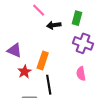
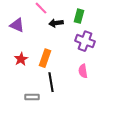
purple triangle: (14, 50) -> (17, 25), moved
red star: (25, 72) -> (21, 59), moved

